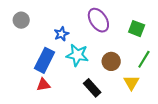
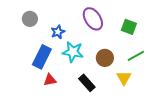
gray circle: (21, 20) -> (30, 19), moved
green line: (144, 59) -> (136, 56), turned 30
red triangle: (43, 85) -> (50, 80), moved

